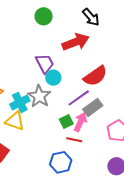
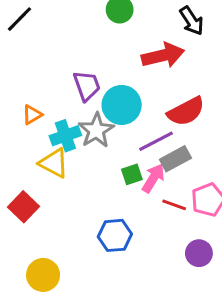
purple trapezoid: (45, 63) -> (87, 86), moved
cyan circle: (53, 78) -> (122, 105), size x1.6
red line: (74, 140) -> (174, 205), moved

